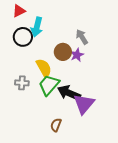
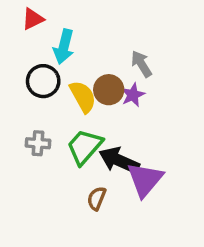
black circle: (23, 37) -> (43, 81), moved
yellow semicircle: (44, 68) -> (83, 97), moved
brown semicircle: (56, 125) -> (97, 198), moved

